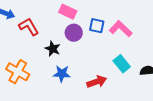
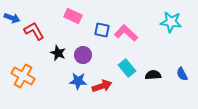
purple circle: (74, 33) -> (83, 55), moved
blue star: (62, 74) -> (78, 81), moved

